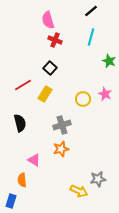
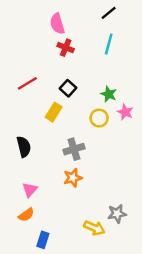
green star: (109, 61) -> (109, 94), moved
black square: (50, 68) -> (68, 88), moved
red line: (23, 85) -> (27, 83), moved
pink triangle: (34, 160) -> (30, 190), moved, turned 40
orange semicircle: (22, 180) -> (26, 215), turned -120
blue rectangle: (11, 201) -> (43, 240), moved

